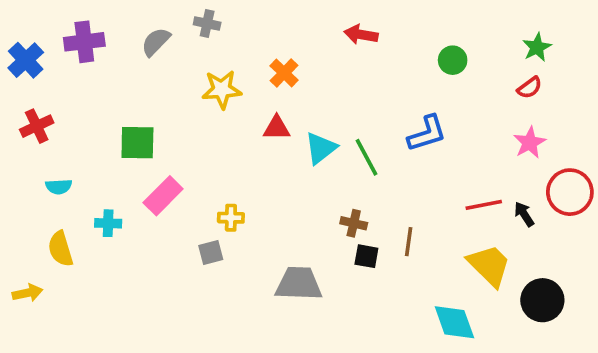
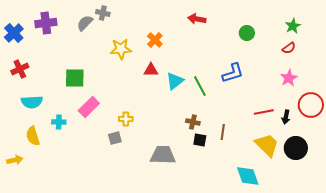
gray cross: (207, 23) -> (103, 13), moved
cyan semicircle: (59, 187) -> (32, 102), size x1.5
black arrow: (524, 214) -> (286, 117), turned -136
black circle: (542, 300) -> (296, 148), moved

